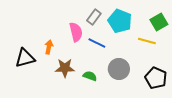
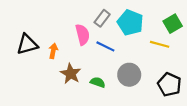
black triangle: (25, 58) -> (27, 44), moved
brown star: (65, 68) -> (71, 74), turned 30

